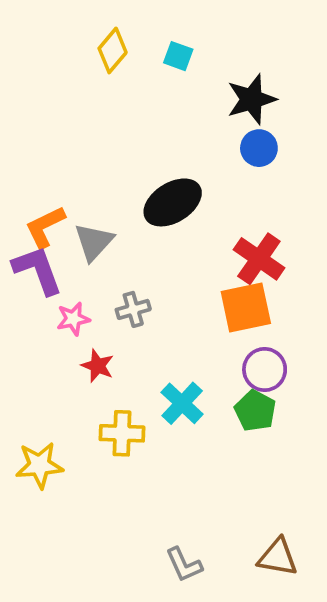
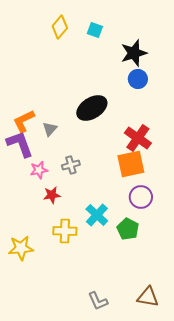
gray triangle: (94, 242) -> (50, 129), size x0.7
red star: (98, 366) -> (52, 195), turned -30
green pentagon: (255, 411) -> (128, 229), moved

